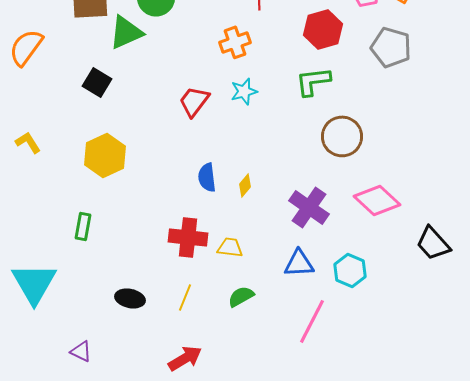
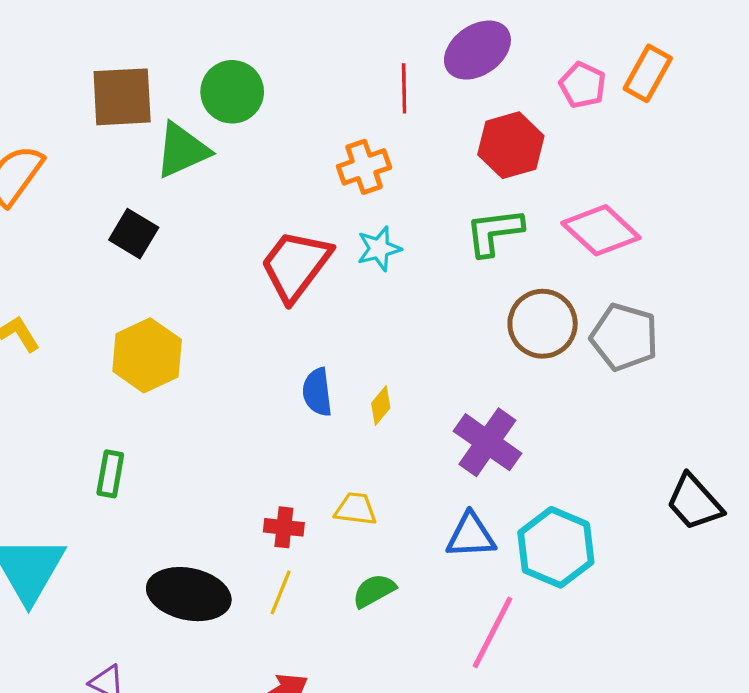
gray pentagon: (391, 47) -> (624, 337), moved
red trapezoid: (194, 101) -> (296, 265), size x1.4
pink diamond: (377, 200) -> (601, 230), moved
red cross: (188, 237) -> (284, 527), moved, size x0.6
cyan hexagon: (350, 270) -> (556, 547), size x1.4
black ellipse: (130, 298) -> (189, 594), size x1.6

